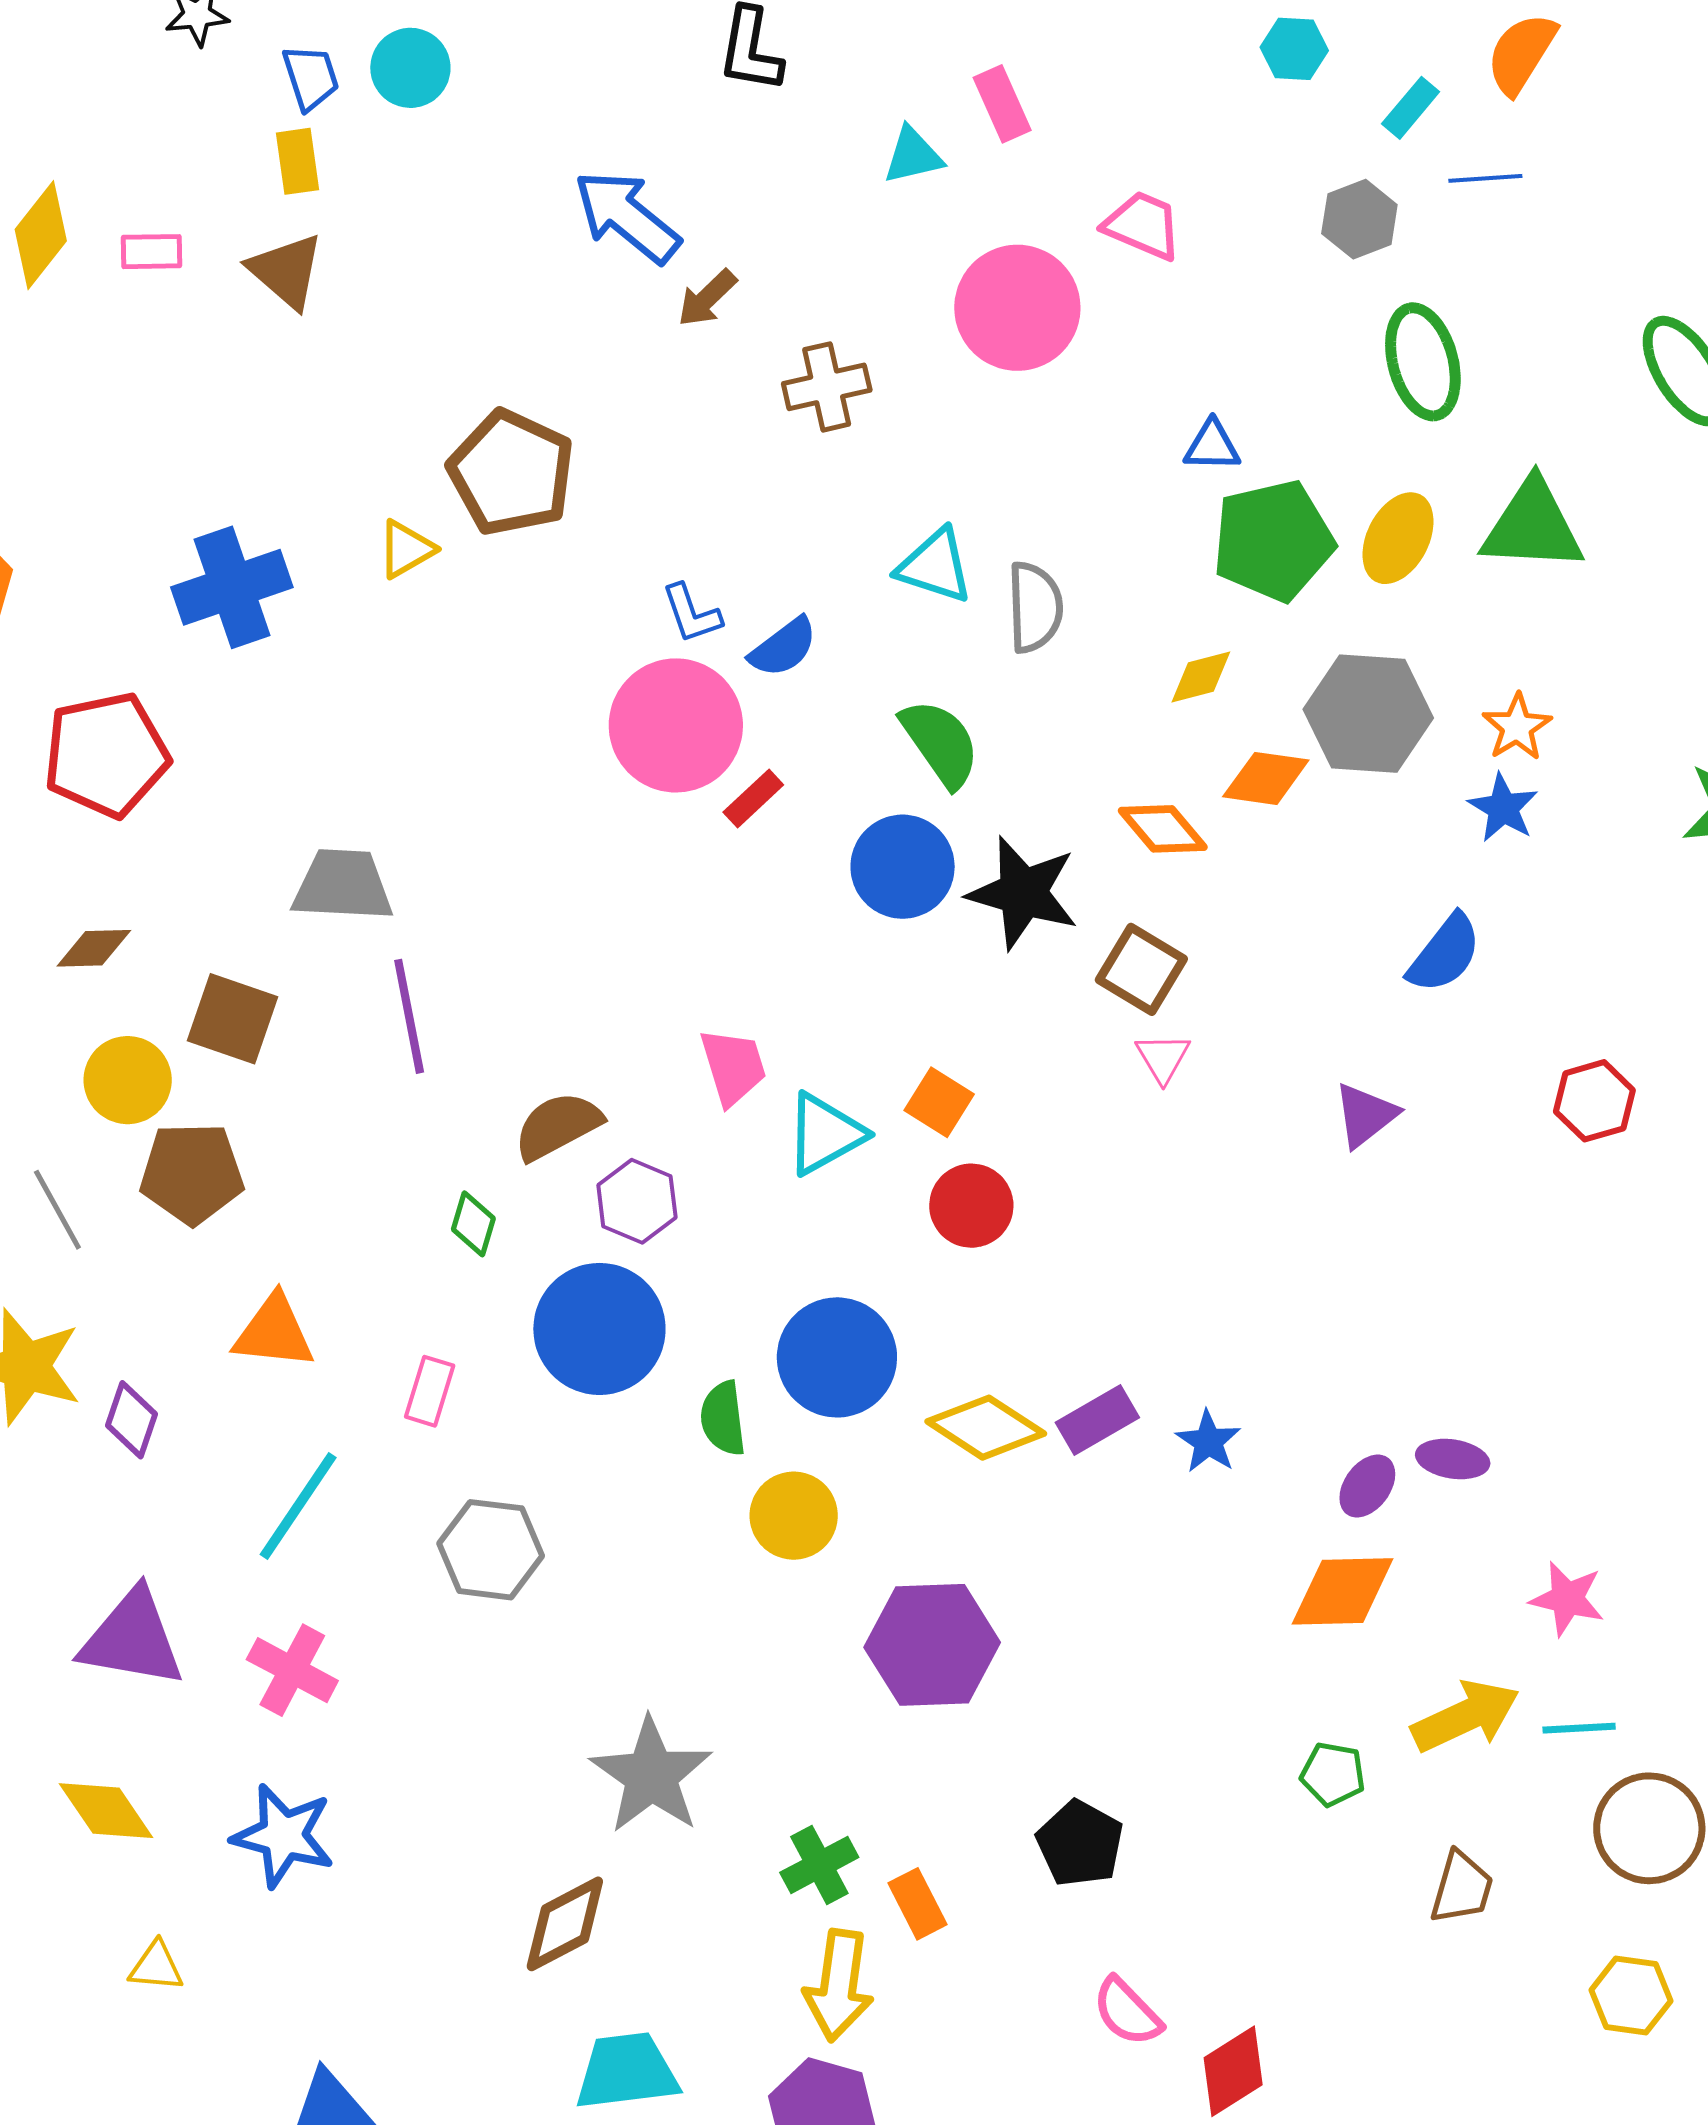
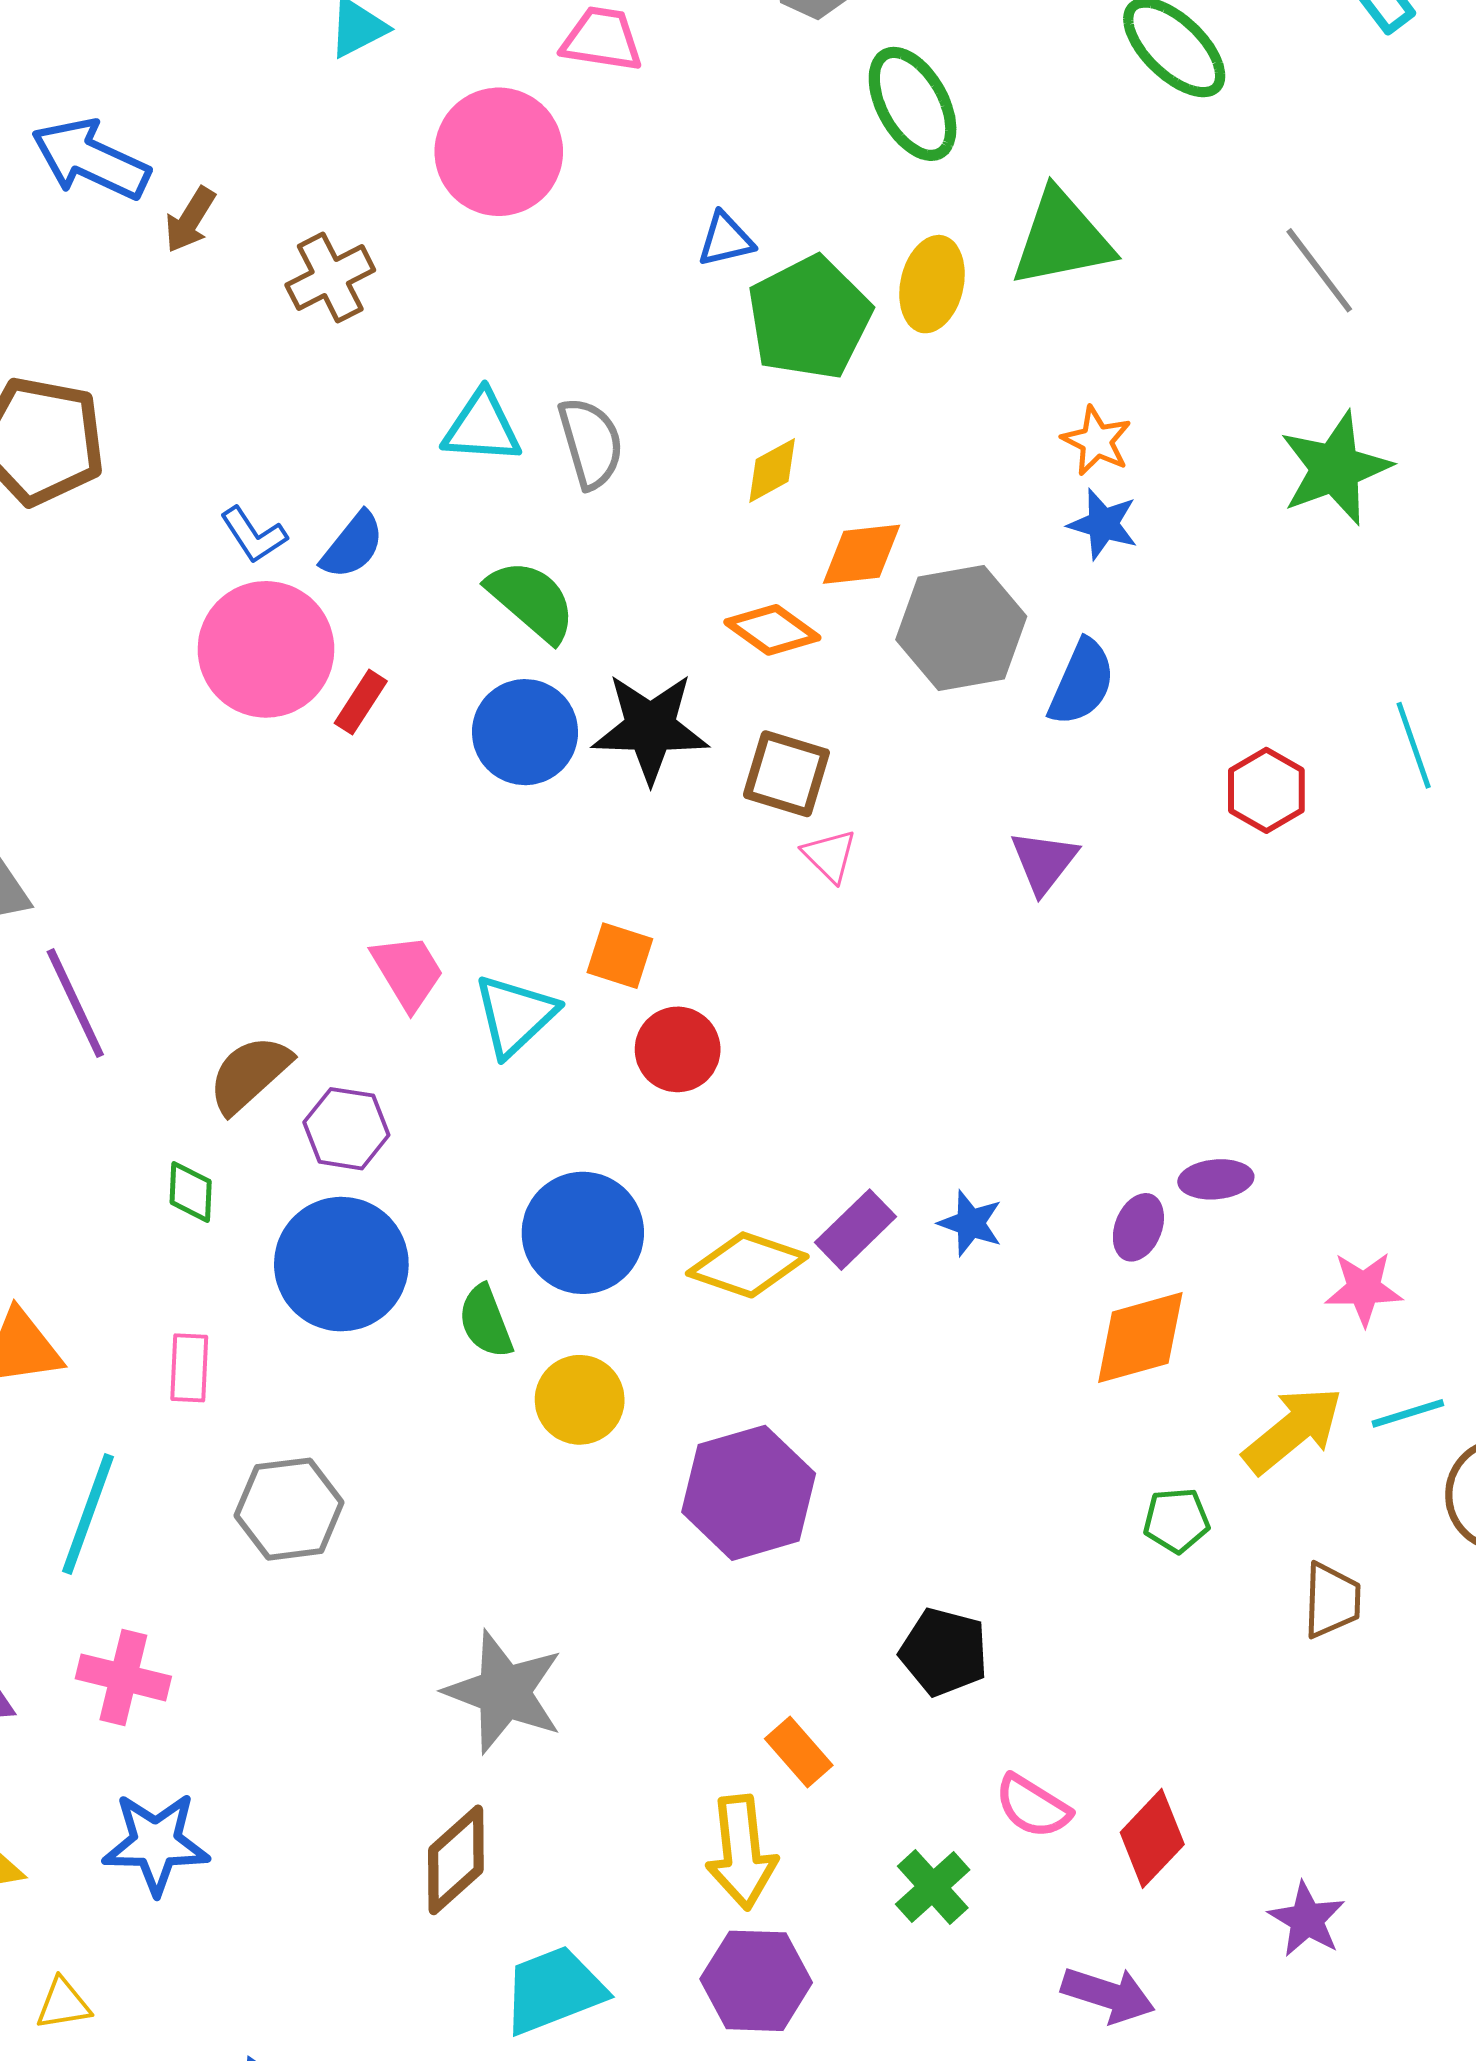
gray hexagon: (1368, 714) -> (961, 628), moved
green cross: (819, 1865) -> (933, 1887), moved

